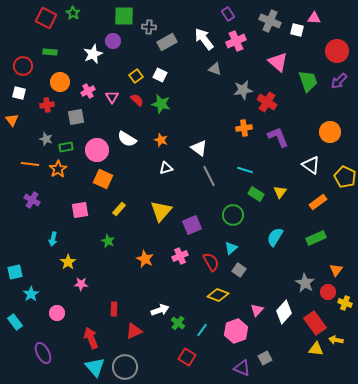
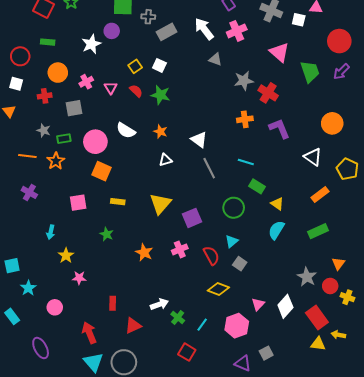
yellow triangle: (280, 192) -> (277, 204), moved, turned -32
yellow rectangle: (119, 209) -> (118, 202), turned 56

